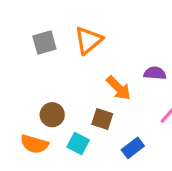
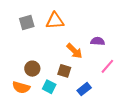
orange triangle: (88, 40) -> (55, 21), turned 36

